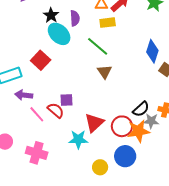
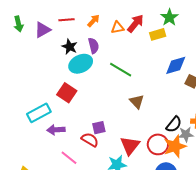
yellow rectangle: (108, 23) -> (158, 34), moved
cyan ellipse: (59, 34) -> (81, 64), turned -60
blue diamond: (152, 51) -> (176, 65), turned 65
brown triangle: (105, 72) -> (137, 102), moved
pink line: (37, 114) -> (69, 158), moved

